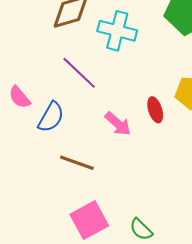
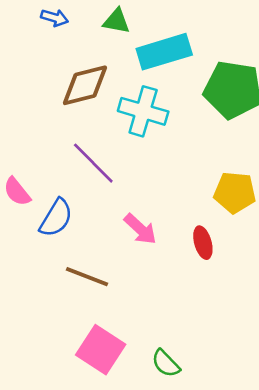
red ellipse: (155, 110) -> (203, 243), moved
pink square: (89, 220) -> (101, 350), turned -30

